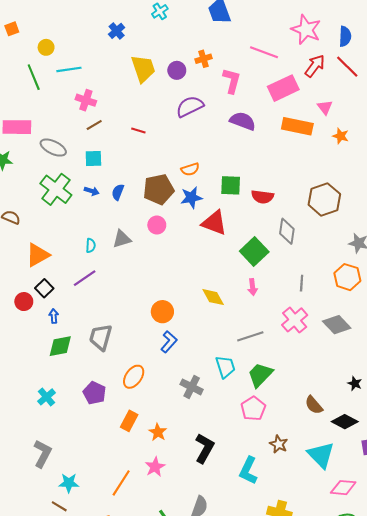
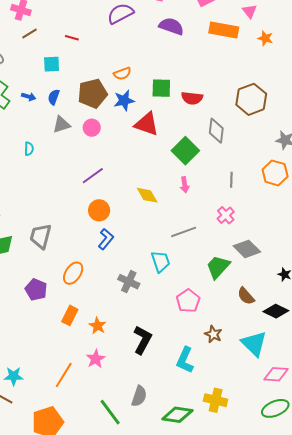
cyan square: (93, 158) -> (52, 64), moved
gray triangle: (122, 239) -> (61, 125), moved
purple line: (85, 278) -> (93, 176), moved
pink cross: (295, 320) -> (226, 215), size x0.7
gray diamond: (337, 325) -> (247, 249), moved
green trapezoid: (260, 375) -> (218, 267), moved

